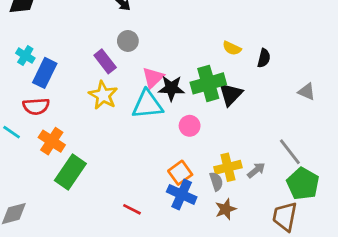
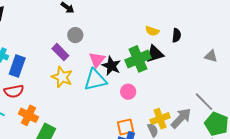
black star: (171, 88) -> (111, 66), turned 30
black triangle: (231, 94) -> (155, 54), moved, turned 36
gray arrow: (256, 170) -> (181, 118), size x1.6
orange square: (180, 173) -> (125, 127), turned 30

